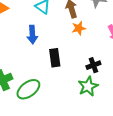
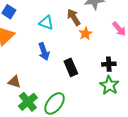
black cross: (93, 65) -> (109, 64), turned 32

